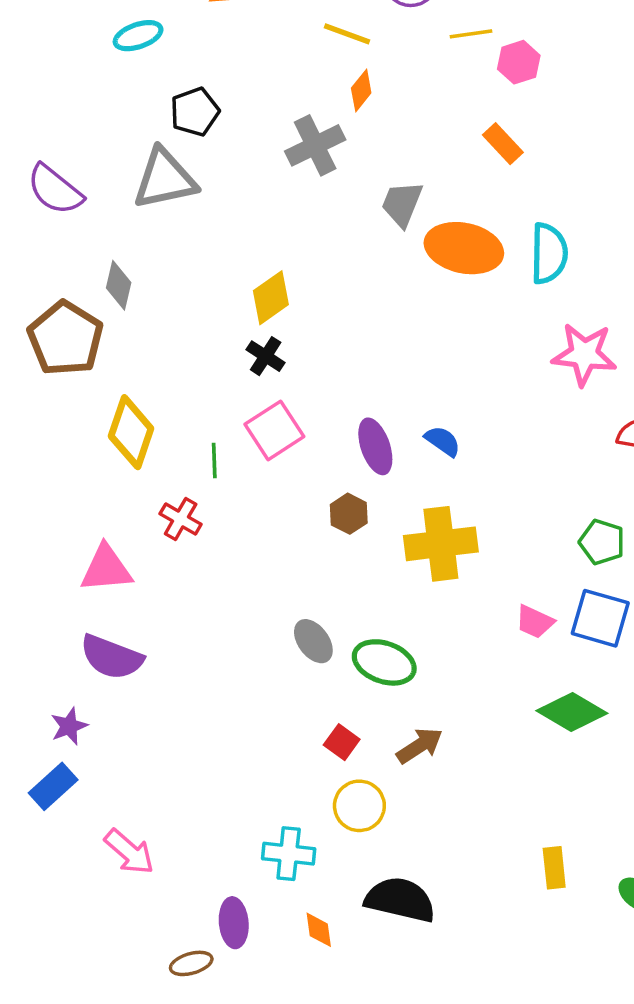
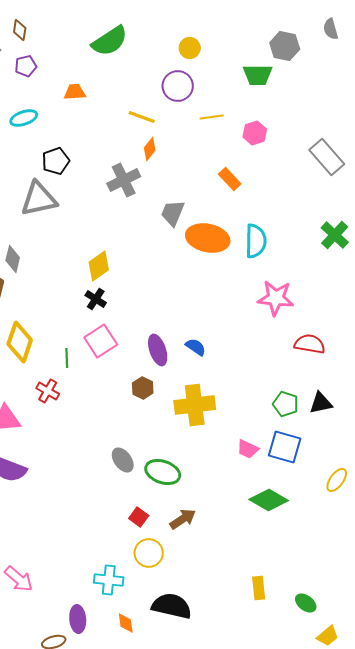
pink hexagon: (519, 62) -> (255, 133), moved

